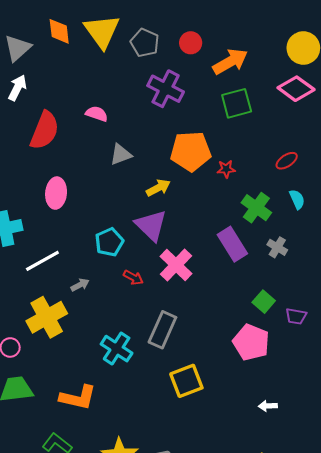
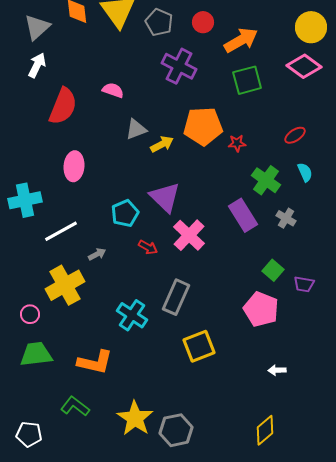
yellow arrow: (158, 188) -> (162, 144), moved

